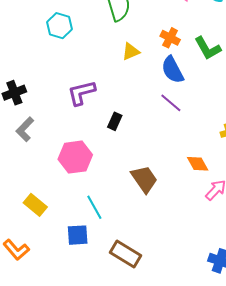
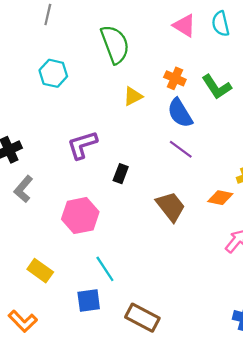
orange diamond: (198, 164) -> (220, 198), moved, turned -45
brown trapezoid: (144, 179) -> (171, 207), moved

